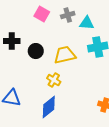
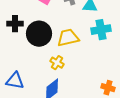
black circle: (36, 51) -> (39, 34), size x1.6

